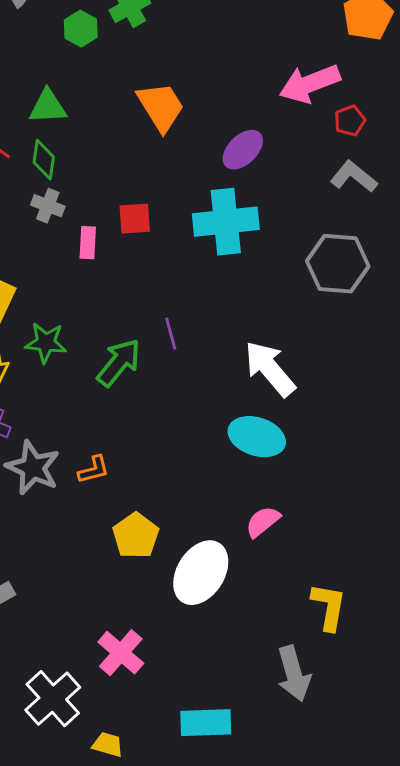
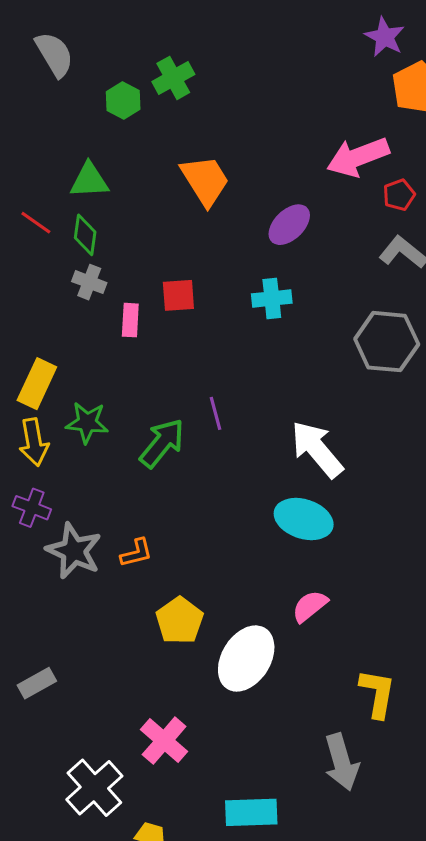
cyan cross: (226, 222) -> (272, 298), size x0.6

